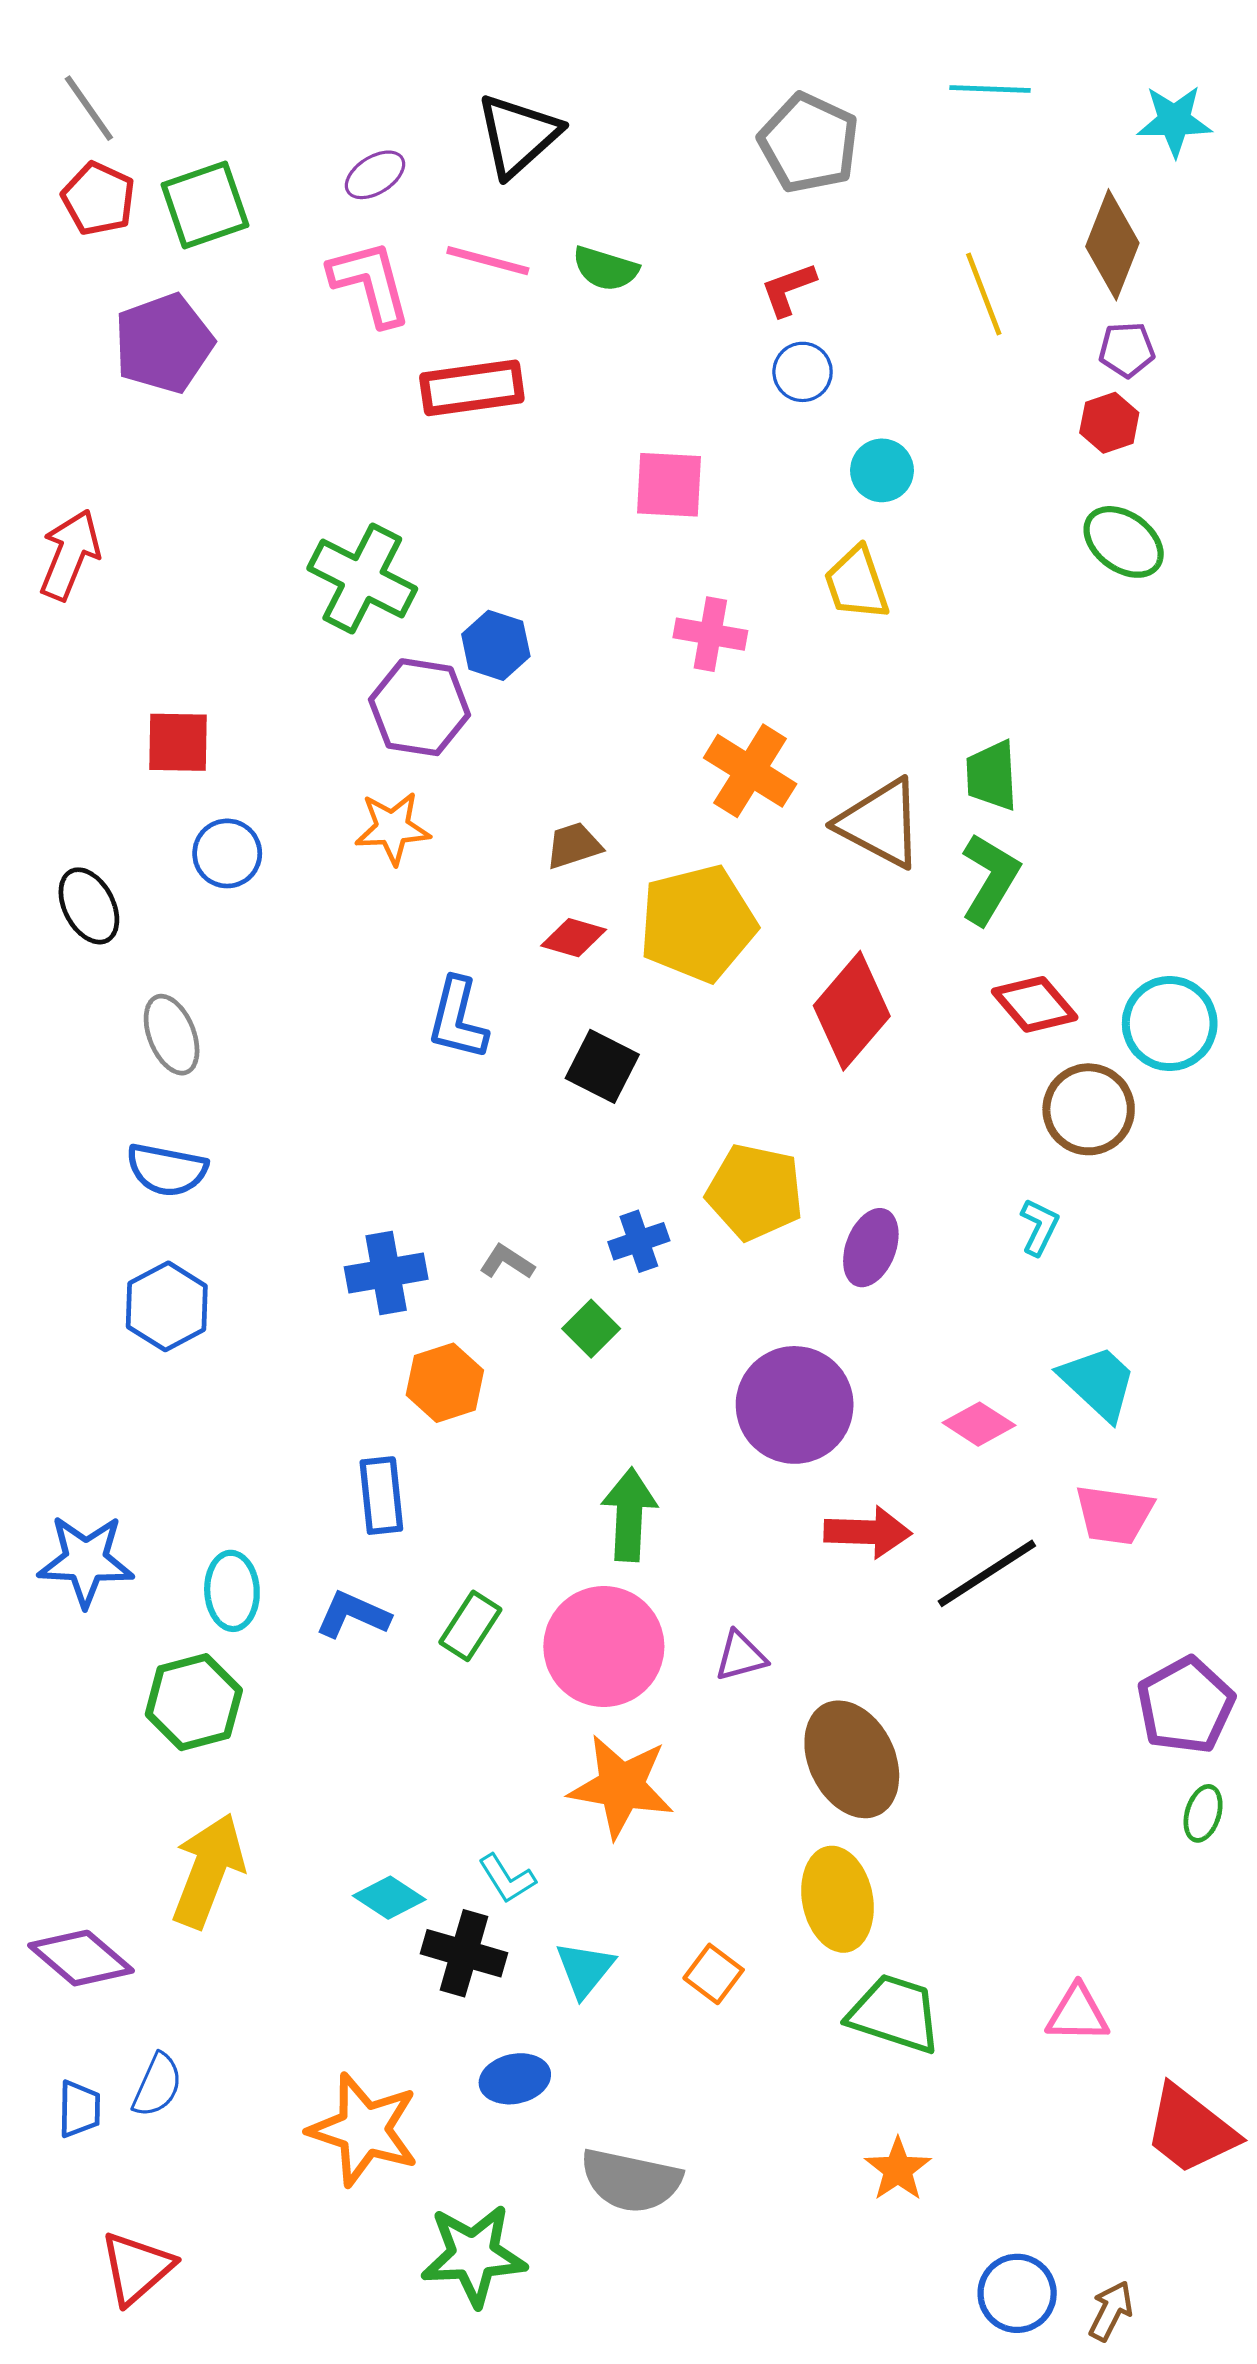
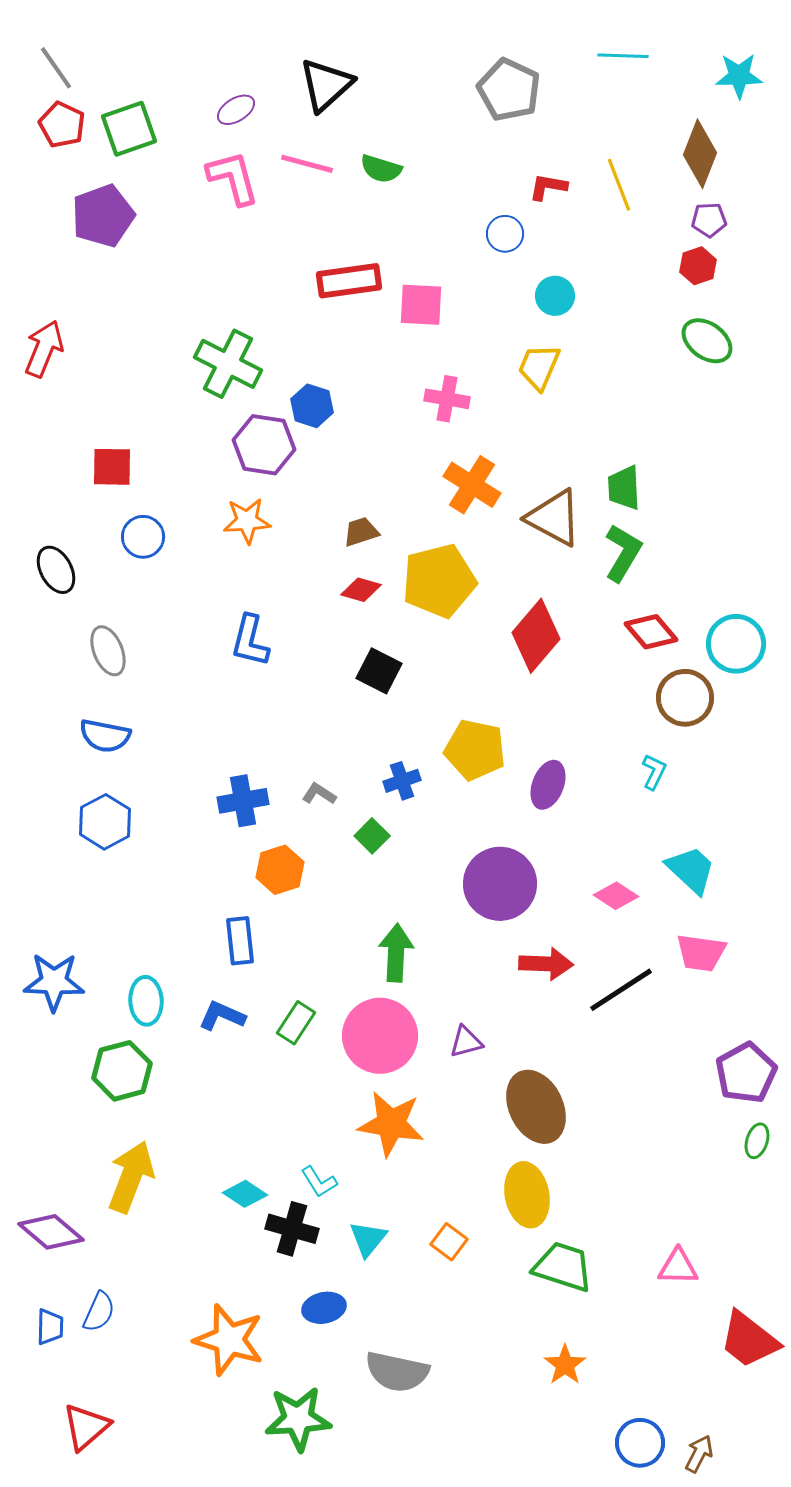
red L-shape: (788, 289) -> (548, 187), moved, turned 30
red rectangle: (472, 388) -> (349, 281), moved
yellow trapezoid: (857, 583) -> (539, 367), turned 42
blue L-shape: (458, 1019) -> (250, 641), moved

